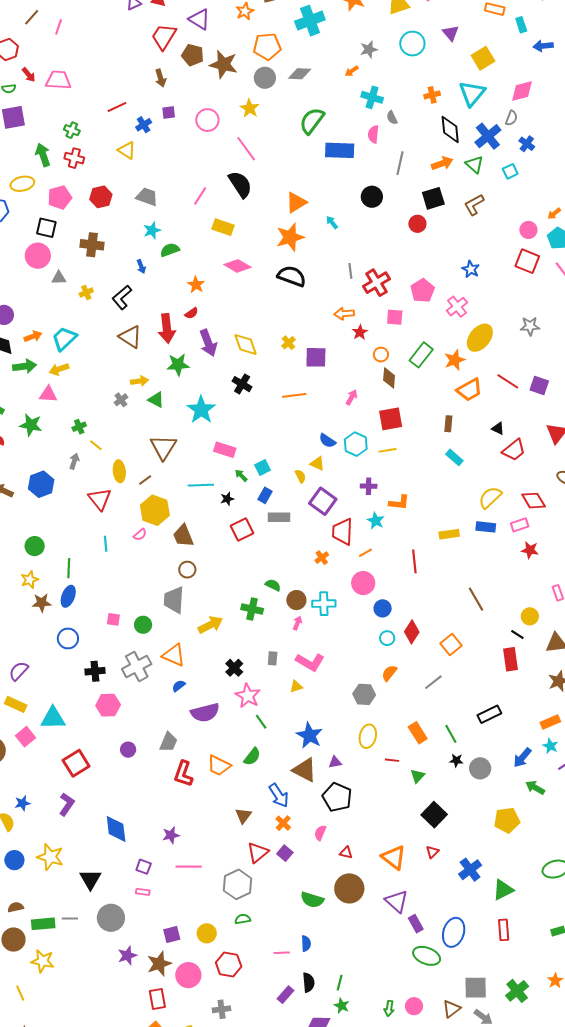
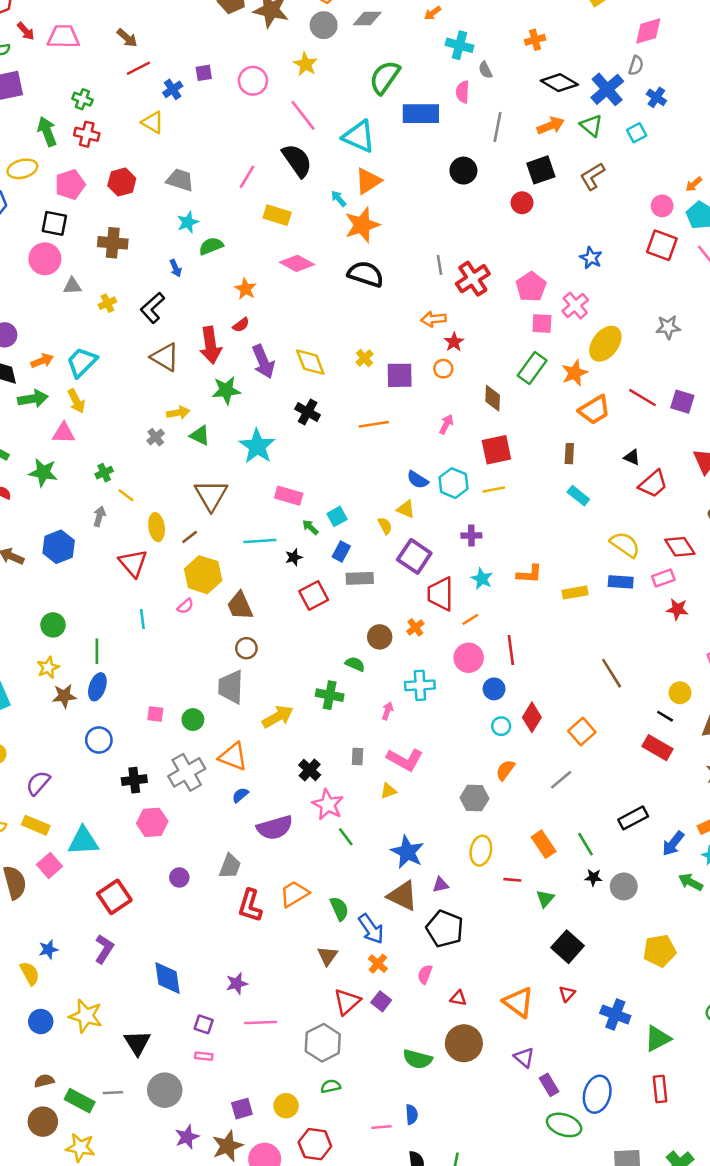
brown arrow: (160, 78) -> (127, 38), moved, turned -30
cyan triangle: (472, 93) -> (359, 136), moved, turned -44
black diamond: (450, 129) -> (559, 83), turned -52
cyan arrow: (332, 222) -> (339, 199), moved
pink square: (395, 317) -> (542, 324), moved
orange circle: (381, 355) -> (443, 369), moved
yellow arrow: (59, 369) -> (76, 401), turned -96
yellow semicircle: (490, 497) -> (625, 545), turned 80
orange L-shape: (399, 503) -> (529, 574), moved
red line: (414, 561) -> (511, 650), moved
brown circle: (296, 600) -> (380, 637), moved
red rectangle: (511, 659) -> (658, 748), turned -50
green semicircle: (252, 757) -> (339, 909), moved, turned -60
blue arrow: (522, 758) -> (673, 844), moved
orange trapezoid: (219, 766) -> (294, 894), turned 125
green arrow: (535, 788) -> (691, 882), moved
blue cross: (470, 870) -> (615, 1014), turned -30
purple triangle: (397, 901) -> (524, 1057), size x0.7
green rectangle: (43, 924) -> (80, 1101), turned 35

